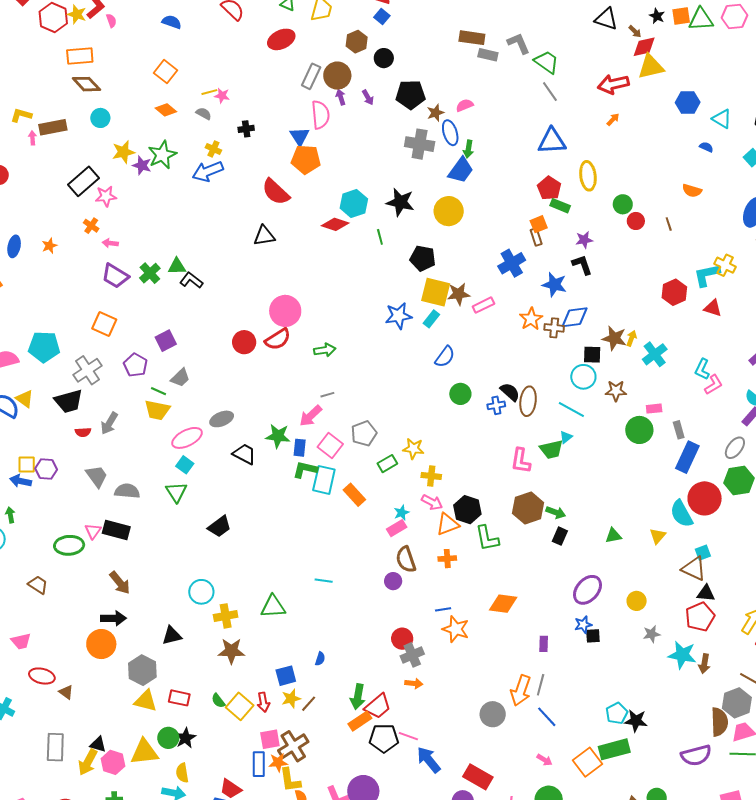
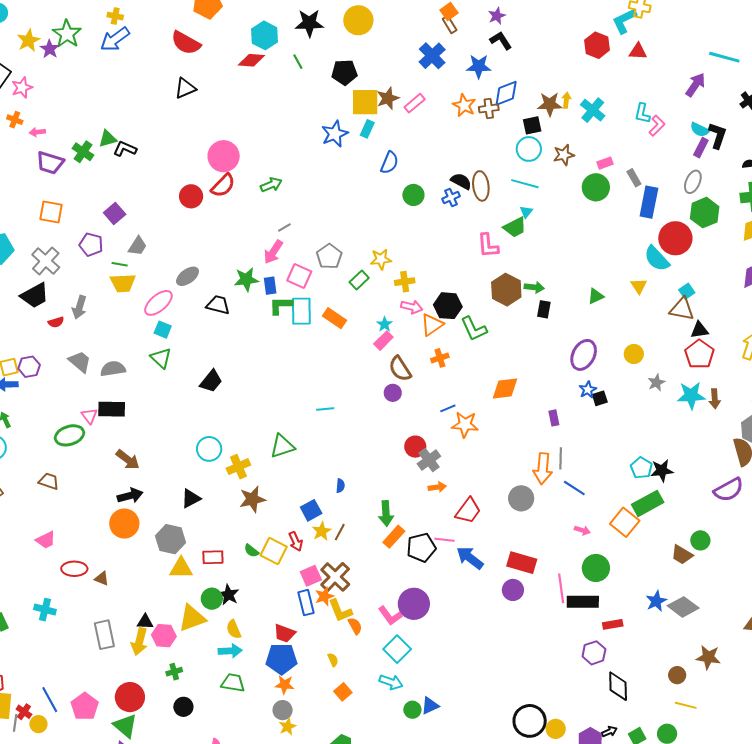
purple star: (142, 165) -> (50, 49), turned 30
red trapezoid: (378, 706) -> (468, 511), moved

